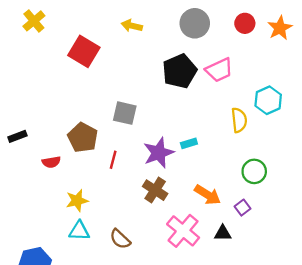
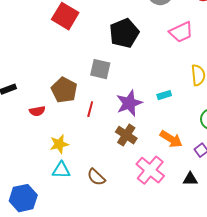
black pentagon: (180, 71) -> (124, 33), moved
cyan rectangle: (189, 143) -> (164, 95), moved
black triangle: (223, 233) -> (190, 179), moved

